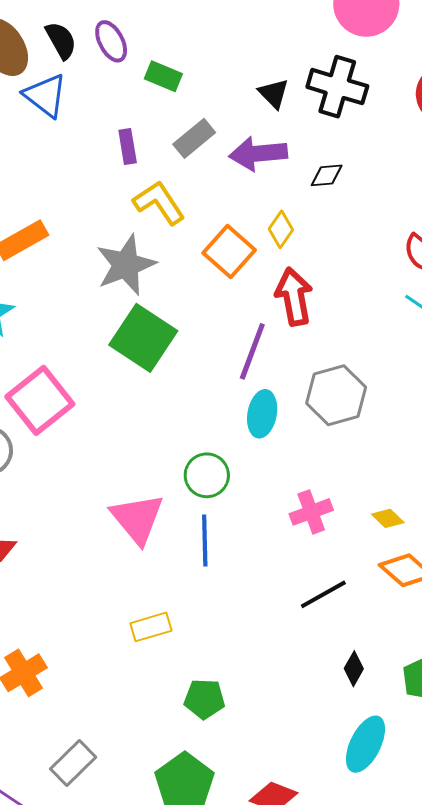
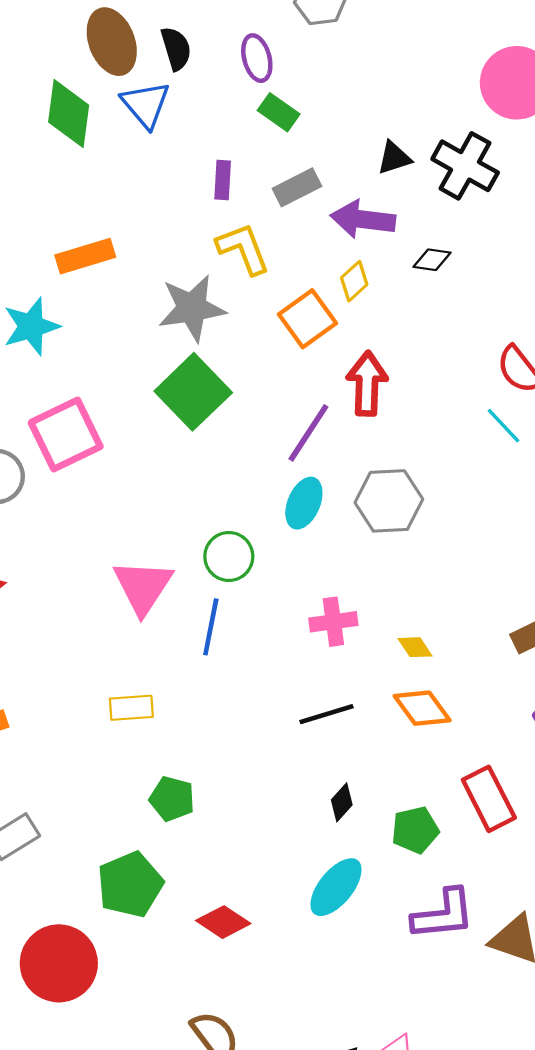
purple ellipse: (111, 41) -> (257, 58), moved
black triangle: (274, 94) -> (394, 158), turned 44
yellow diamond: (281, 229) -> (354, 281), moved

